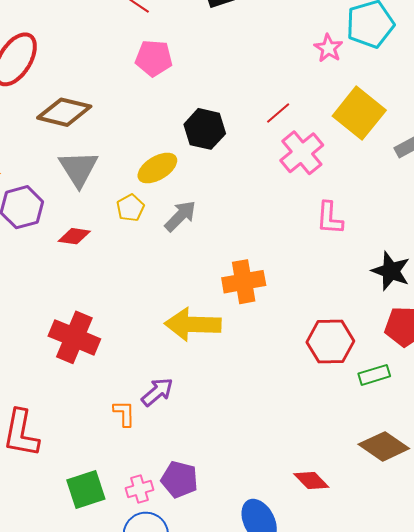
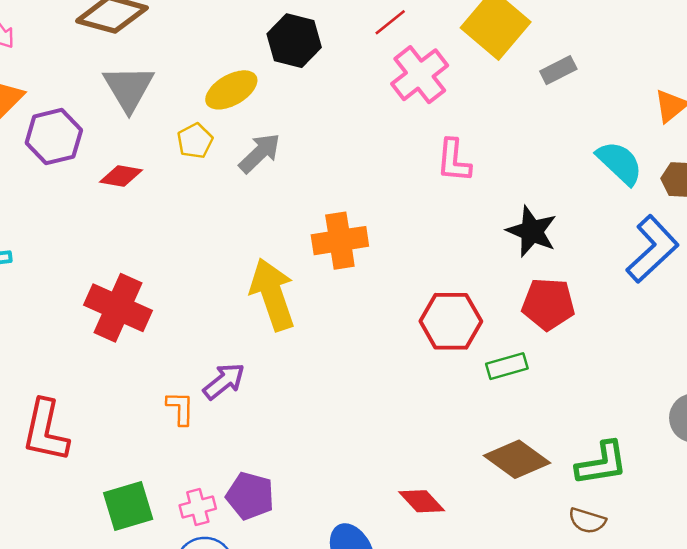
yellow arrow: (193, 324) -> (272, 294), turned 68

